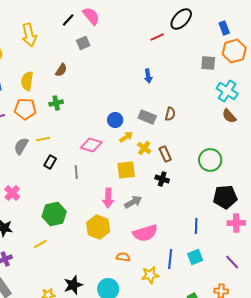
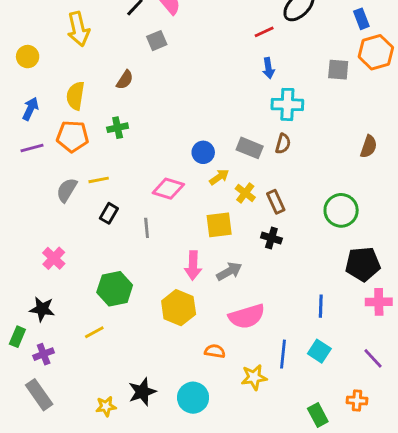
blue arrow: (148, 76) -> (268, 68), moved
cyan cross: (227, 91) -> (287, 104), moved, turned -30
brown semicircle: (229, 116) -> (369, 147), turned -119
cyan square: (195, 257) -> (319, 351), turned -35

